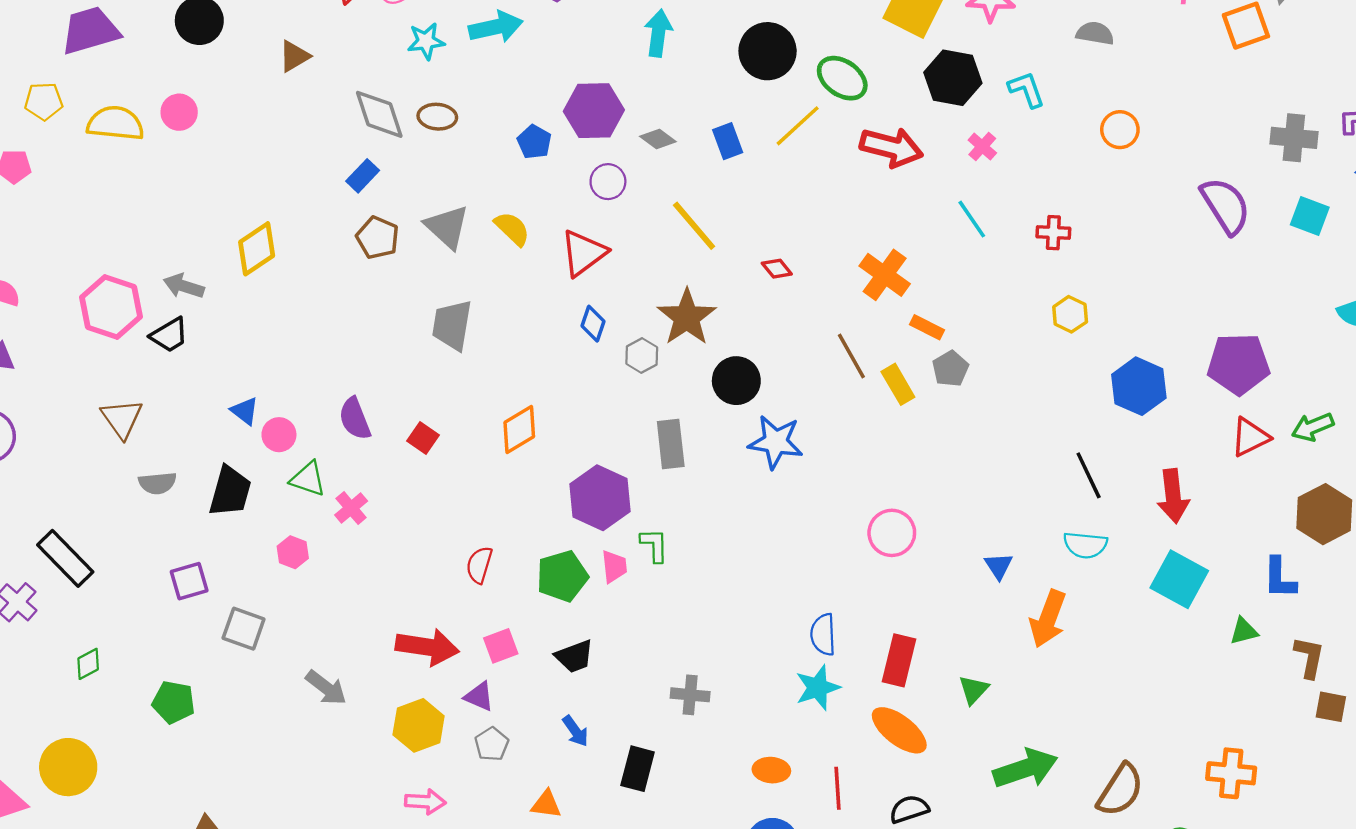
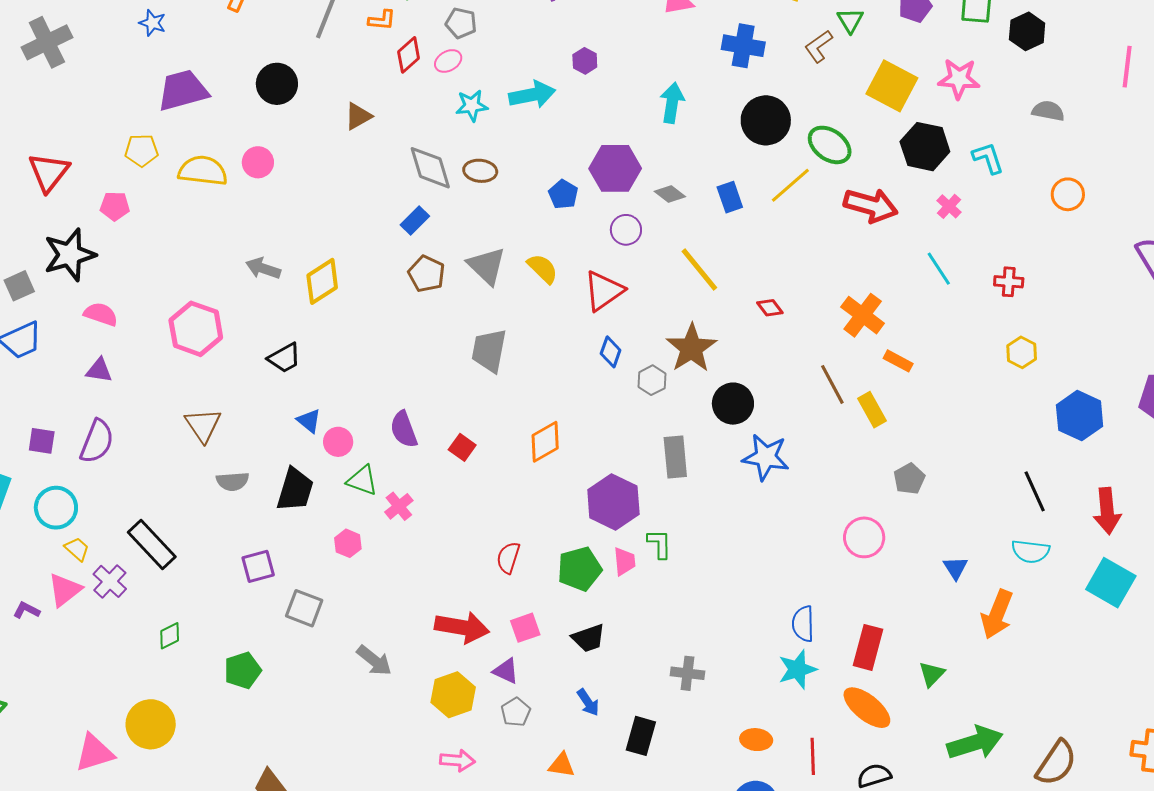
gray arrow: (184, 286) -> (263, 268), moved
black trapezoid: (169, 335) -> (284, 358), moved
gray pentagon: (950, 369) -> (909, 479), moved
green pentagon: (174, 702) -> (243, 670), turned -30

